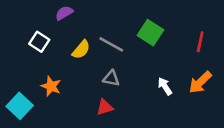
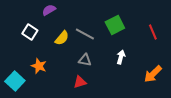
green square: (150, 33) -> (115, 25), turned 30
red line: (200, 42) -> (153, 32), turned -35
orange arrow: (200, 82) -> (153, 74), moved
white arrow: (165, 86) -> (121, 57), moved, turned 48

